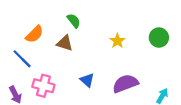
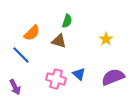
green semicircle: (74, 21) -> (67, 21), turned 56
pink cross: (43, 86) -> (56, 79), moved

